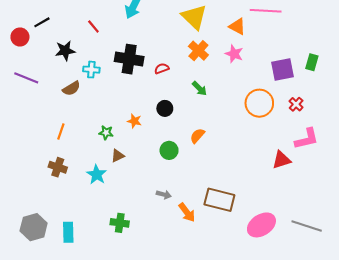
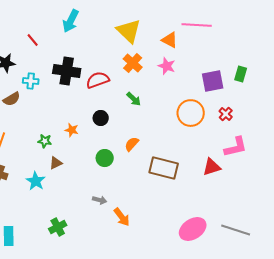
red semicircle: (162, 68) -> (98, 80), size x1.6
brown rectangle: (219, 200) -> (164, 168), moved
green cross: (120, 223) -> (58, 227), turned -36

